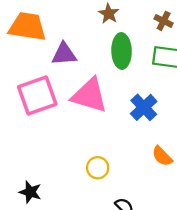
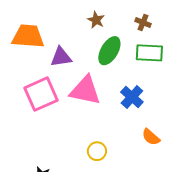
green ellipse: (122, 51) -> (109, 51), turned 36

